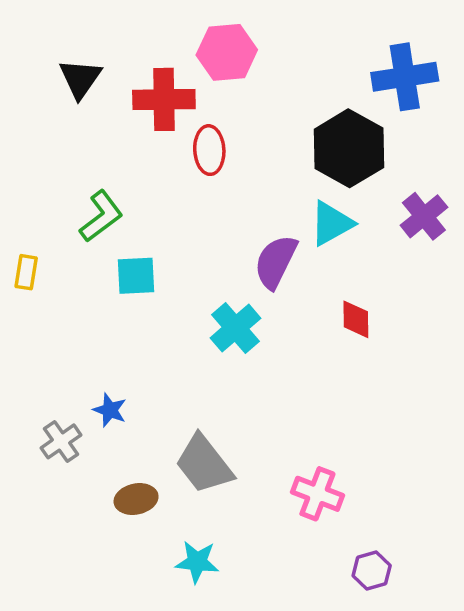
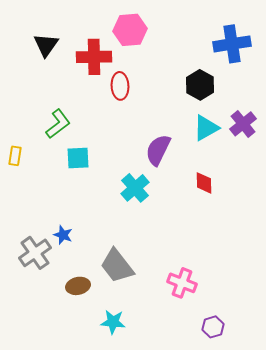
black hexagon: (349, 148) -> (200, 85), size x0.7
cyan triangle: (331, 223) -> (206, 128), moved
gray cross: (61, 441) -> (35, 253), size x1.4

